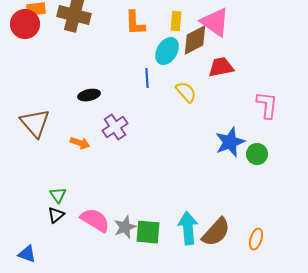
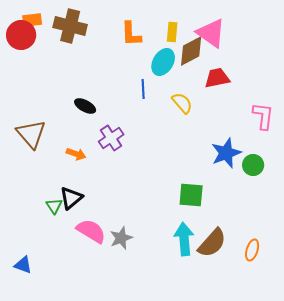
black ellipse: (89, 95) -> (85, 106), turned 40
black triangle: (56, 215) -> (71, 198), moved, size x1.4
green square: (148, 232) -> (191, 195), moved

